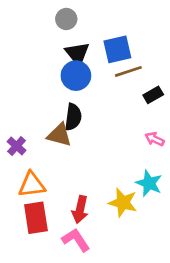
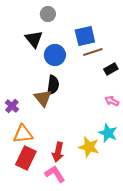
black triangle: (77, 54) -> (34, 39), moved
brown triangle: (59, 135) -> (43, 98), turned 36
red rectangle: (36, 218) -> (26, 158), turned 35

